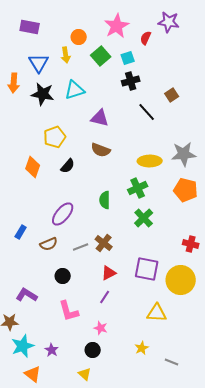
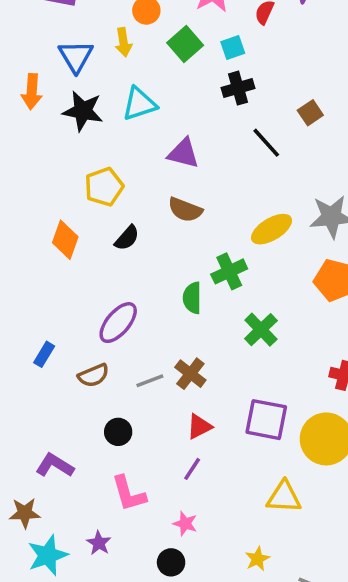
yellow ellipse: (150, 161) -> (272, 229), turned -30
green cross: (138, 188) -> (229, 271), moved
purple star: (52, 350) -> (99, 543), moved

